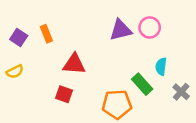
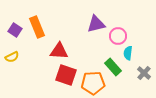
pink circle: (150, 27) -> (118, 36), moved
orange rectangle: (46, 34) -> (37, 27), size x1.5
red square: (64, 94) -> (66, 75), moved, size x1.5

